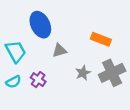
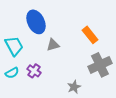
orange rectangle: (101, 39) -> (90, 35), turned 30
gray star: (83, 73) -> (74, 87), moved

